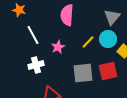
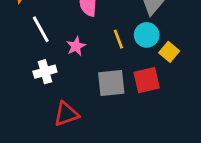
yellow line: (88, 42) -> (118, 39), turned -64

